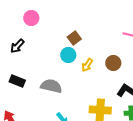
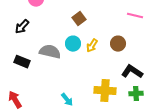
cyan circle: (68, 55) -> (73, 44), moved
gray semicircle: (51, 86) -> (50, 52), moved

